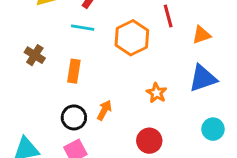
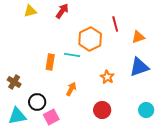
cyan line: (83, 28) -> (72, 55), moved
brown cross: (35, 55) -> (14, 82), moved
black circle: (74, 117) -> (37, 102), moved
cyan circle: (213, 129) -> (146, 110), moved

